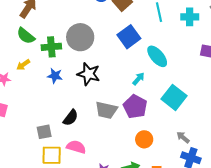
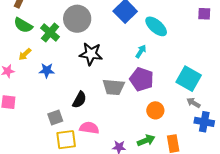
green cross: (51, 47) -> (50, 32), turned -36
blue star: (55, 76) -> (47, 70), moved
cyan square: (174, 97) -> (189, 79), moved

